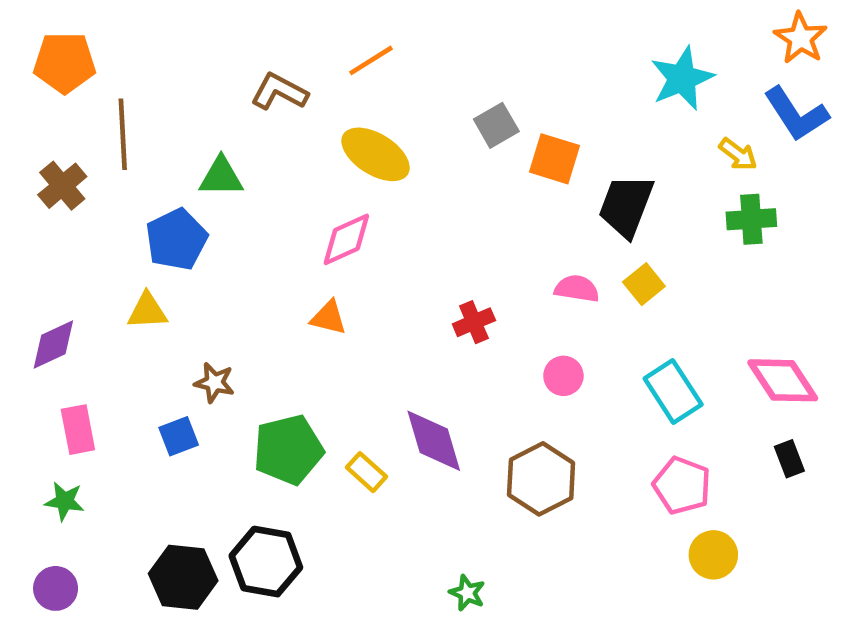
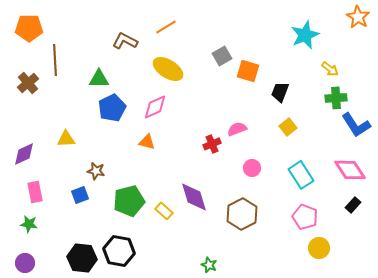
blue L-shape: (796, 114) -> (356, 125), moved
black trapezoid: (626, 206) -> (280, 92), size x0.7
blue pentagon: (176, 239) -> (112, 108), moved
pink semicircle: (577, 289) -> (237, 129), moved, turned -30
black rectangle: (789, 459) -> (353, 205), turned 63

